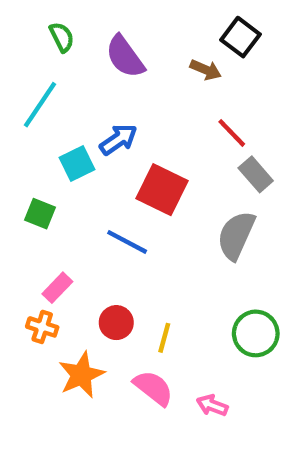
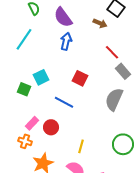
blue arrow: (118, 139) -> (66, 41), moved, turned -42
cyan square: (77, 163) -> (41, 77), moved
red square: (162, 190) -> (80, 78), size x0.7
red circle: (116, 323) -> (51, 127), moved

